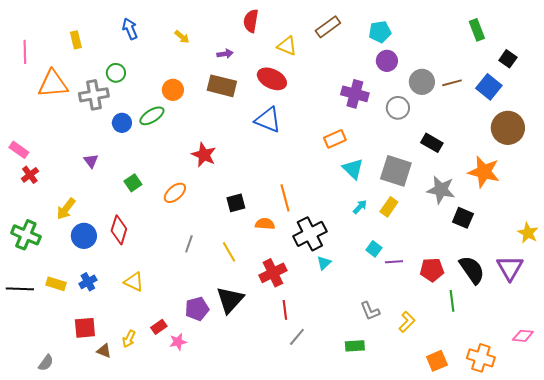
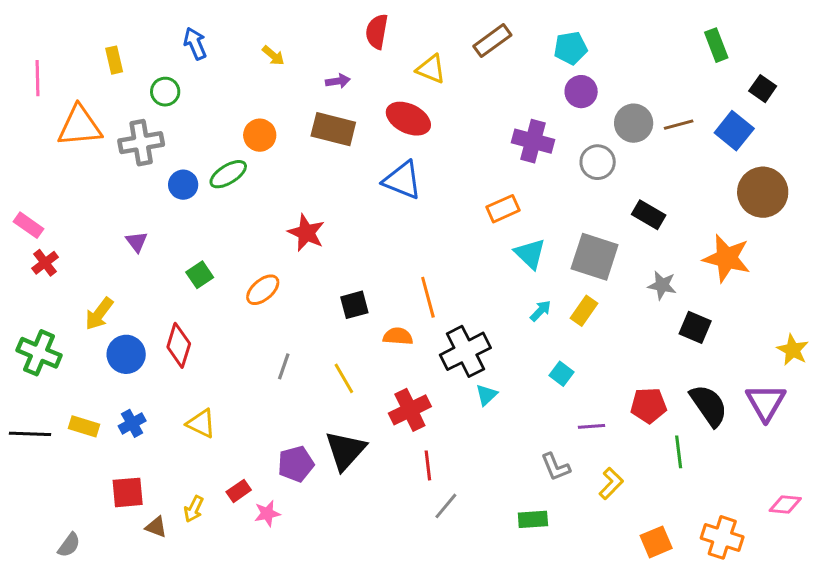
green circle: (116, 73) -> (165, 92), moved
gray star: (441, 190) -> (662, 285), size x0.7
purple line: (394, 262) -> (592, 426), moved

